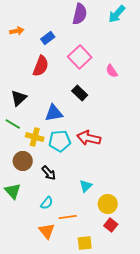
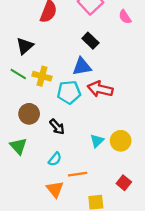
blue triangle: (54, 113) -> (82, 66), moved
yellow cross: (35, 137) -> (42, 76), moved
yellow circle: (108, 204) -> (121, 141), moved

